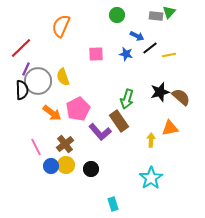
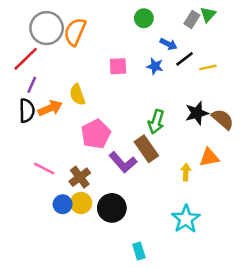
gray rectangle: (156, 16) -> (192, 19), turned -64
gray circle: (38, 81) -> (47, 28), moved
orange arrow: (52, 113) -> (50, 108), moved, turned -60
pink line: (36, 147) -> (44, 168), moved, turned -36
black circle: (91, 169) -> (112, 208), size x1.5

